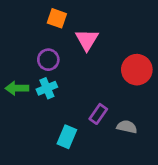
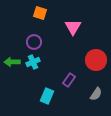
pink triangle: (87, 40) -> (73, 27), moved
red circle: (137, 70) -> (96, 60), moved
gray semicircle: (127, 127) -> (96, 94), moved, turned 112

